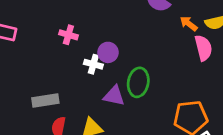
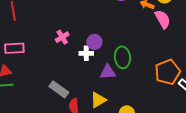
pink cross: (68, 35) -> (62, 37), turned -32
gray rectangle: (45, 101) -> (59, 89), turned 60

